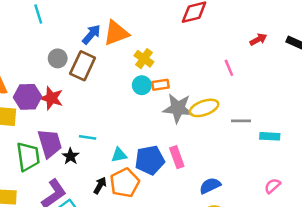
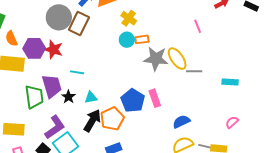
gray circle: (58, 58) -> (59, 17), size x1.6
yellow ellipse: (204, 108) -> (177, 59), turned 75
gray line: (241, 121) -> (194, 71), moved
cyan line: (88, 137) -> (77, 72), moved
cyan triangle: (119, 155) -> (91, 98), moved
blue pentagon: (150, 160) -> (133, 100), turned -30
black arrow: (100, 185) -> (92, 121), size x1.6

